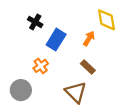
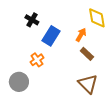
brown rectangle: (88, 67) -> (87, 54), moved
brown triangle: (76, 92) -> (88, 84), moved

